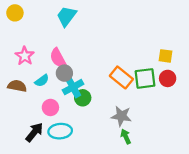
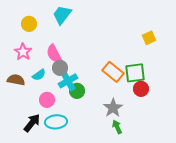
yellow circle: (15, 13) -> (29, 24), moved
yellow square: (165, 56) -> (149, 38), moved, turned -32
red circle: (168, 78) -> (141, 89), moved
gray star: (121, 116) -> (113, 108), turned 30

